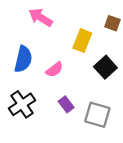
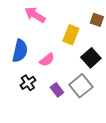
black cross: (22, 104) -> (28, 83), moved, size x0.7
gray square: (97, 115) -> (81, 86), moved, turned 35

